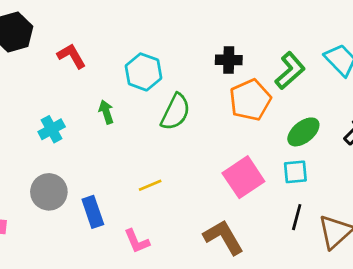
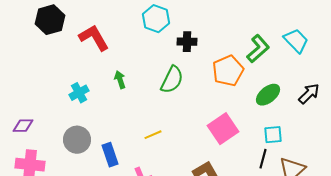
red L-shape: (72, 56) -> (94, 38), size x1.4
black cross: (229, 60) -> (187, 42), moved
cyan hexagon: (143, 72) -> (156, 19), moved
cyan square: (295, 172) -> (273, 135), moved

